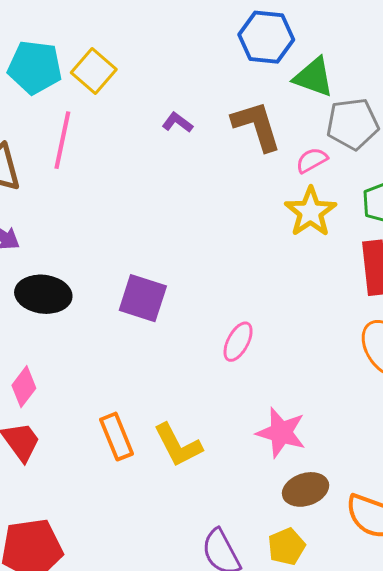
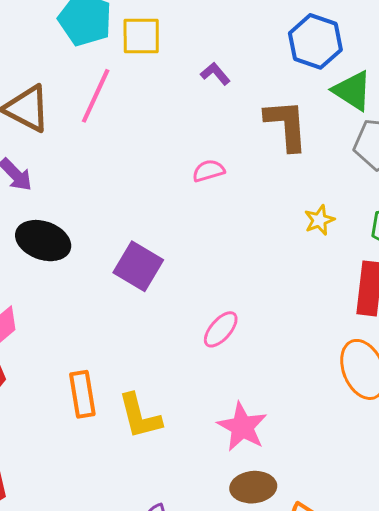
yellow square: (94, 71) -> (141, 36), turned 36
purple L-shape: (177, 123) -> (215, 74), moved
pink semicircle: (312, 160) -> (209, 171), moved
yellow star: (310, 212) -> (319, 220), size x0.6

